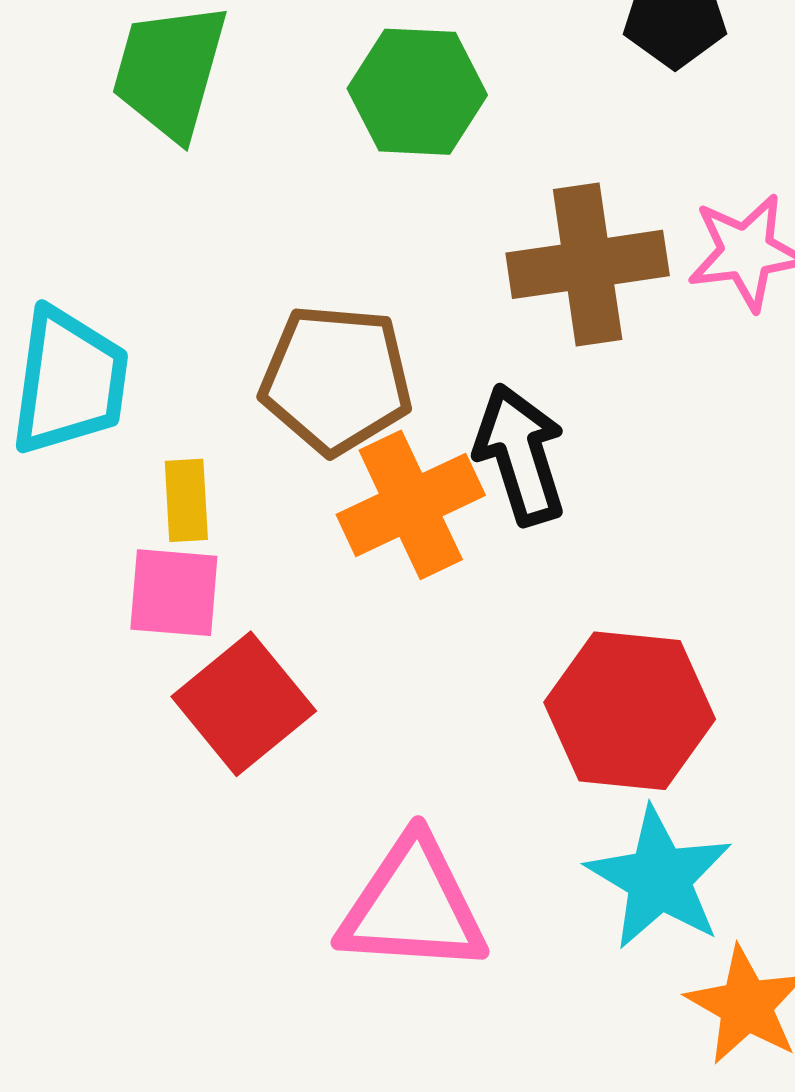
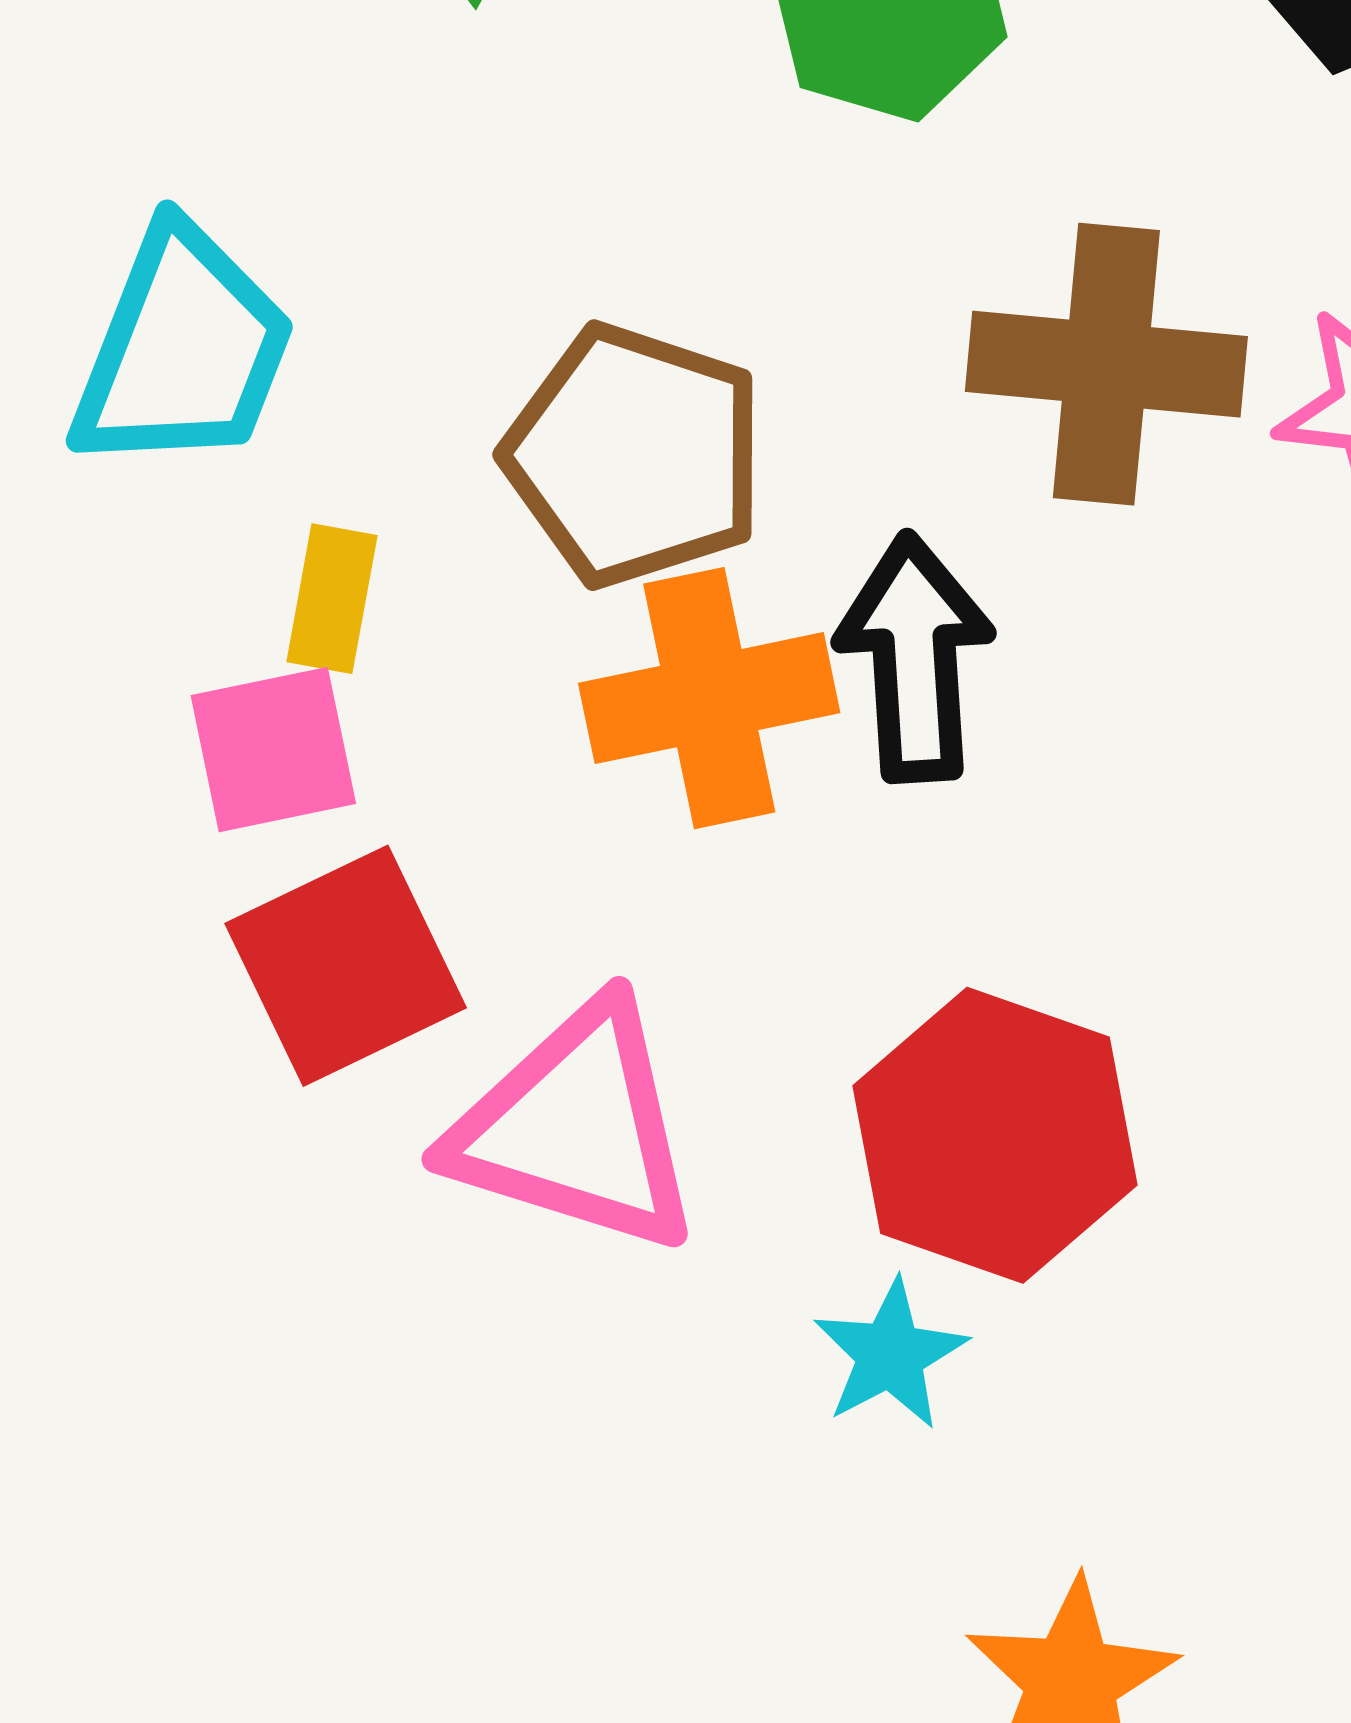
pink square: (174, 593) -> (273, 750), turned -30
cyan star: (659, 878) -> (890, 1355), moved, size x0.6
pink triangle: (413, 906) -> (576, 1128), moved

